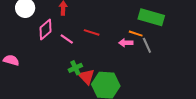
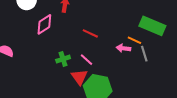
pink line: (67, 39) -> (86, 60), moved
green cross: (75, 68) -> (63, 59), moved

